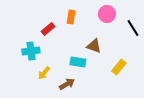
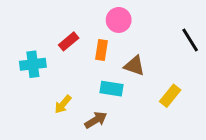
pink circle: (107, 14) -> (119, 20), moved
orange rectangle: (71, 17) -> (101, 50), moved
cyan cross: (31, 51) -> (33, 64), moved

